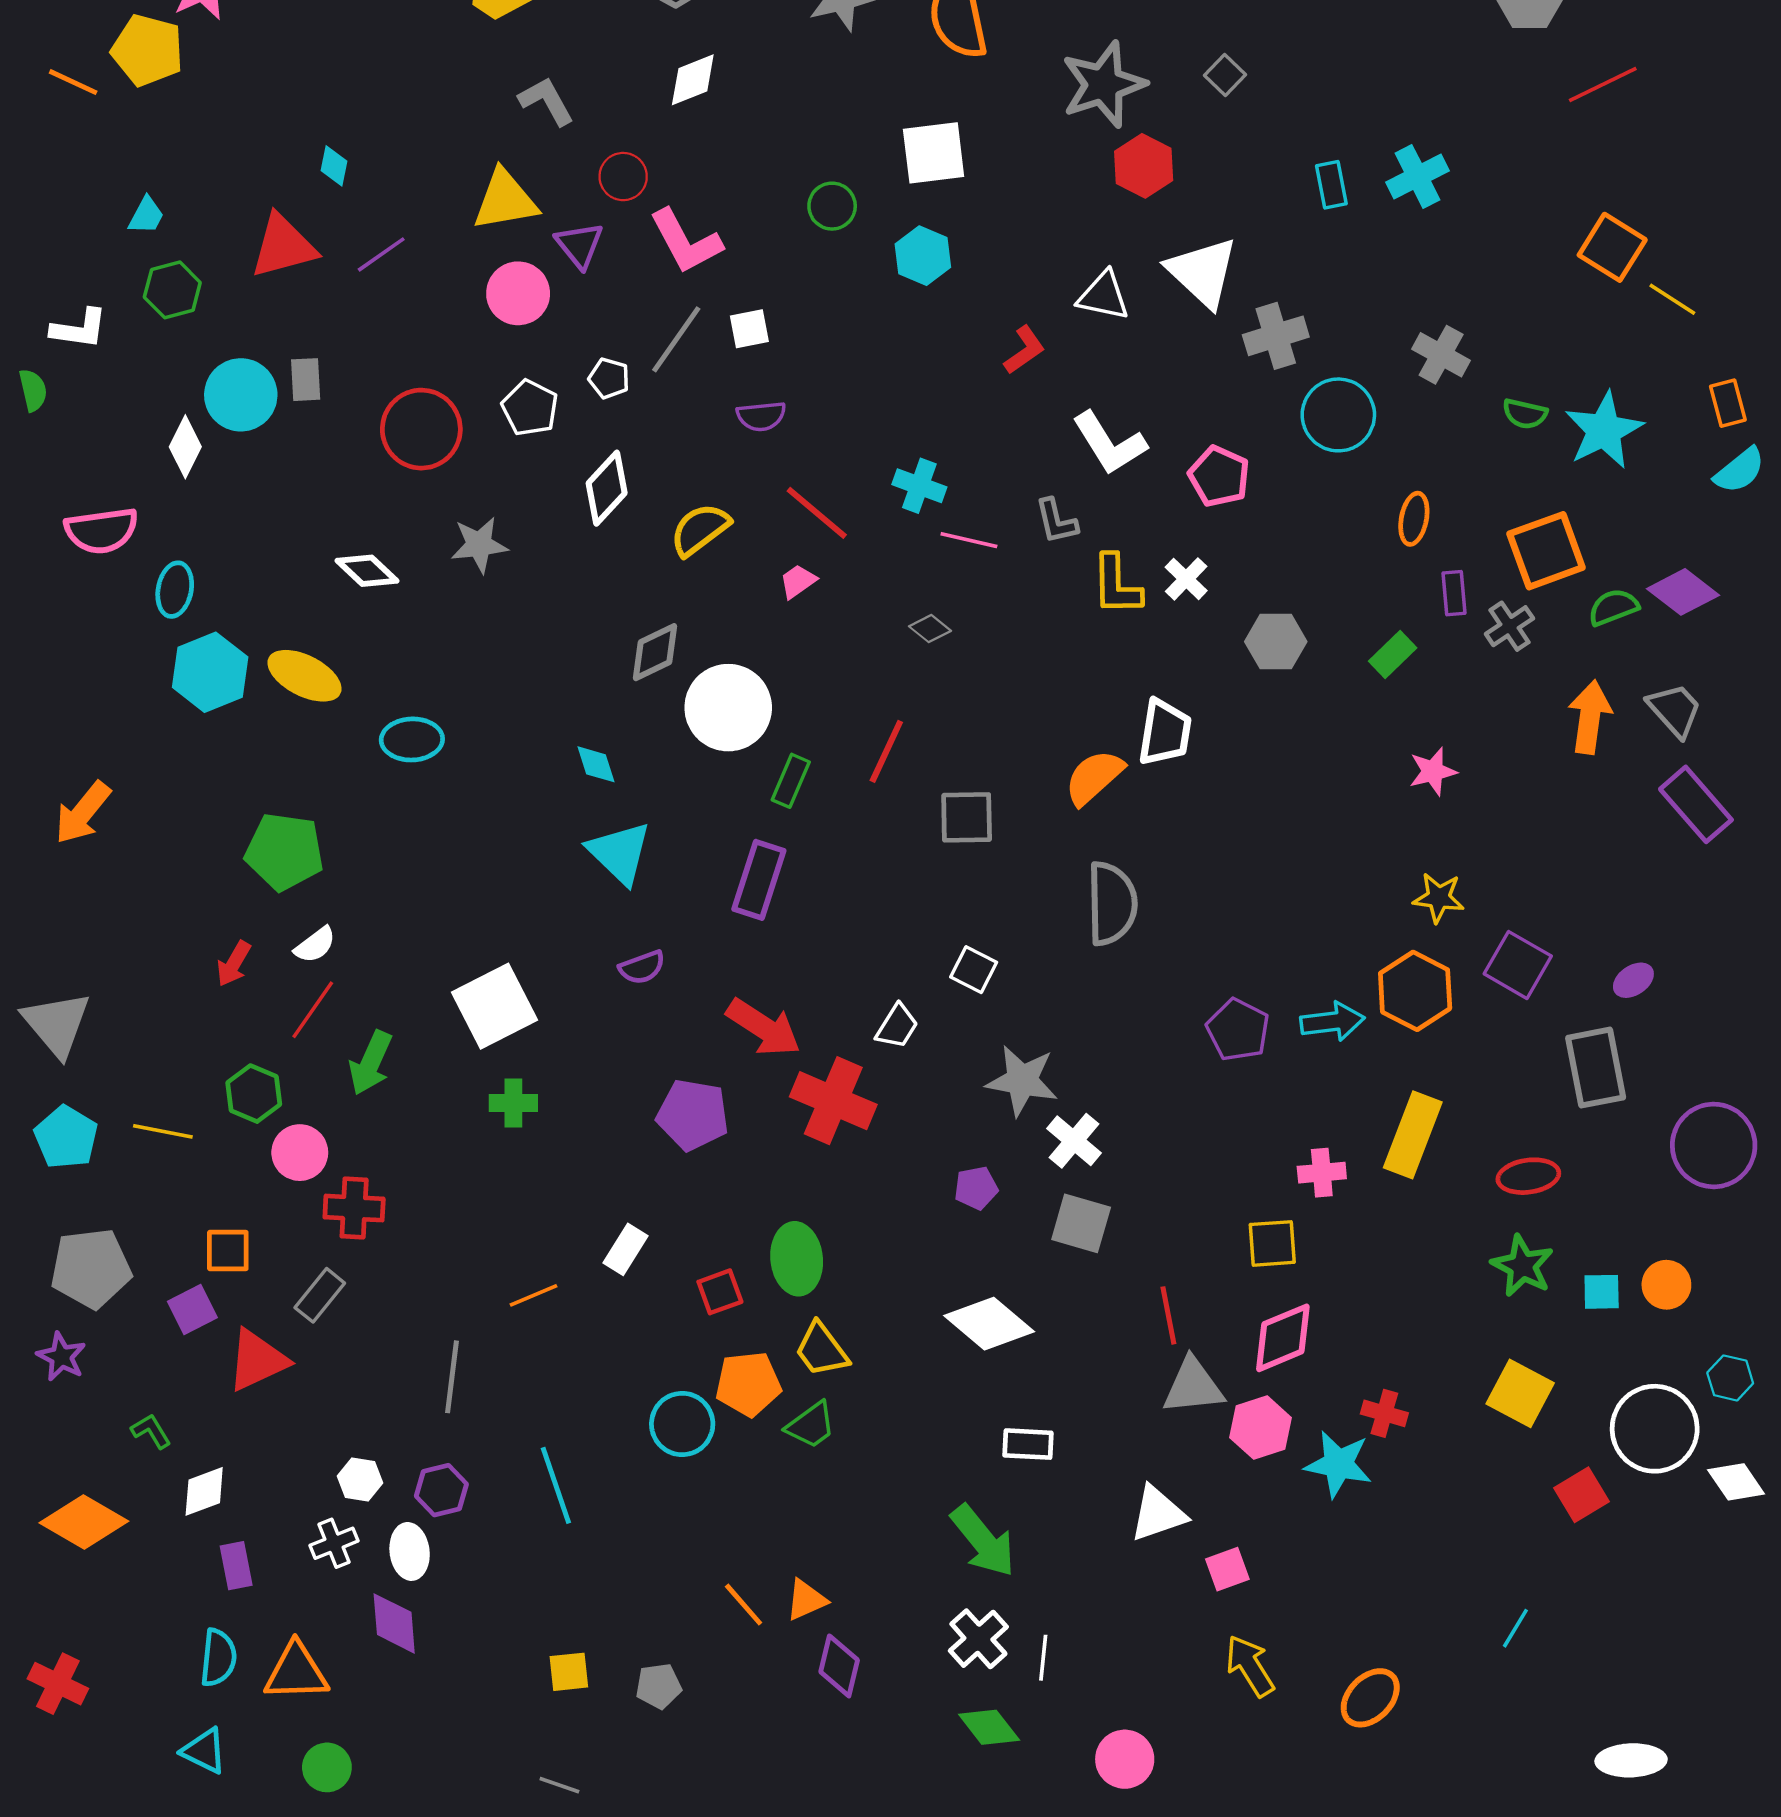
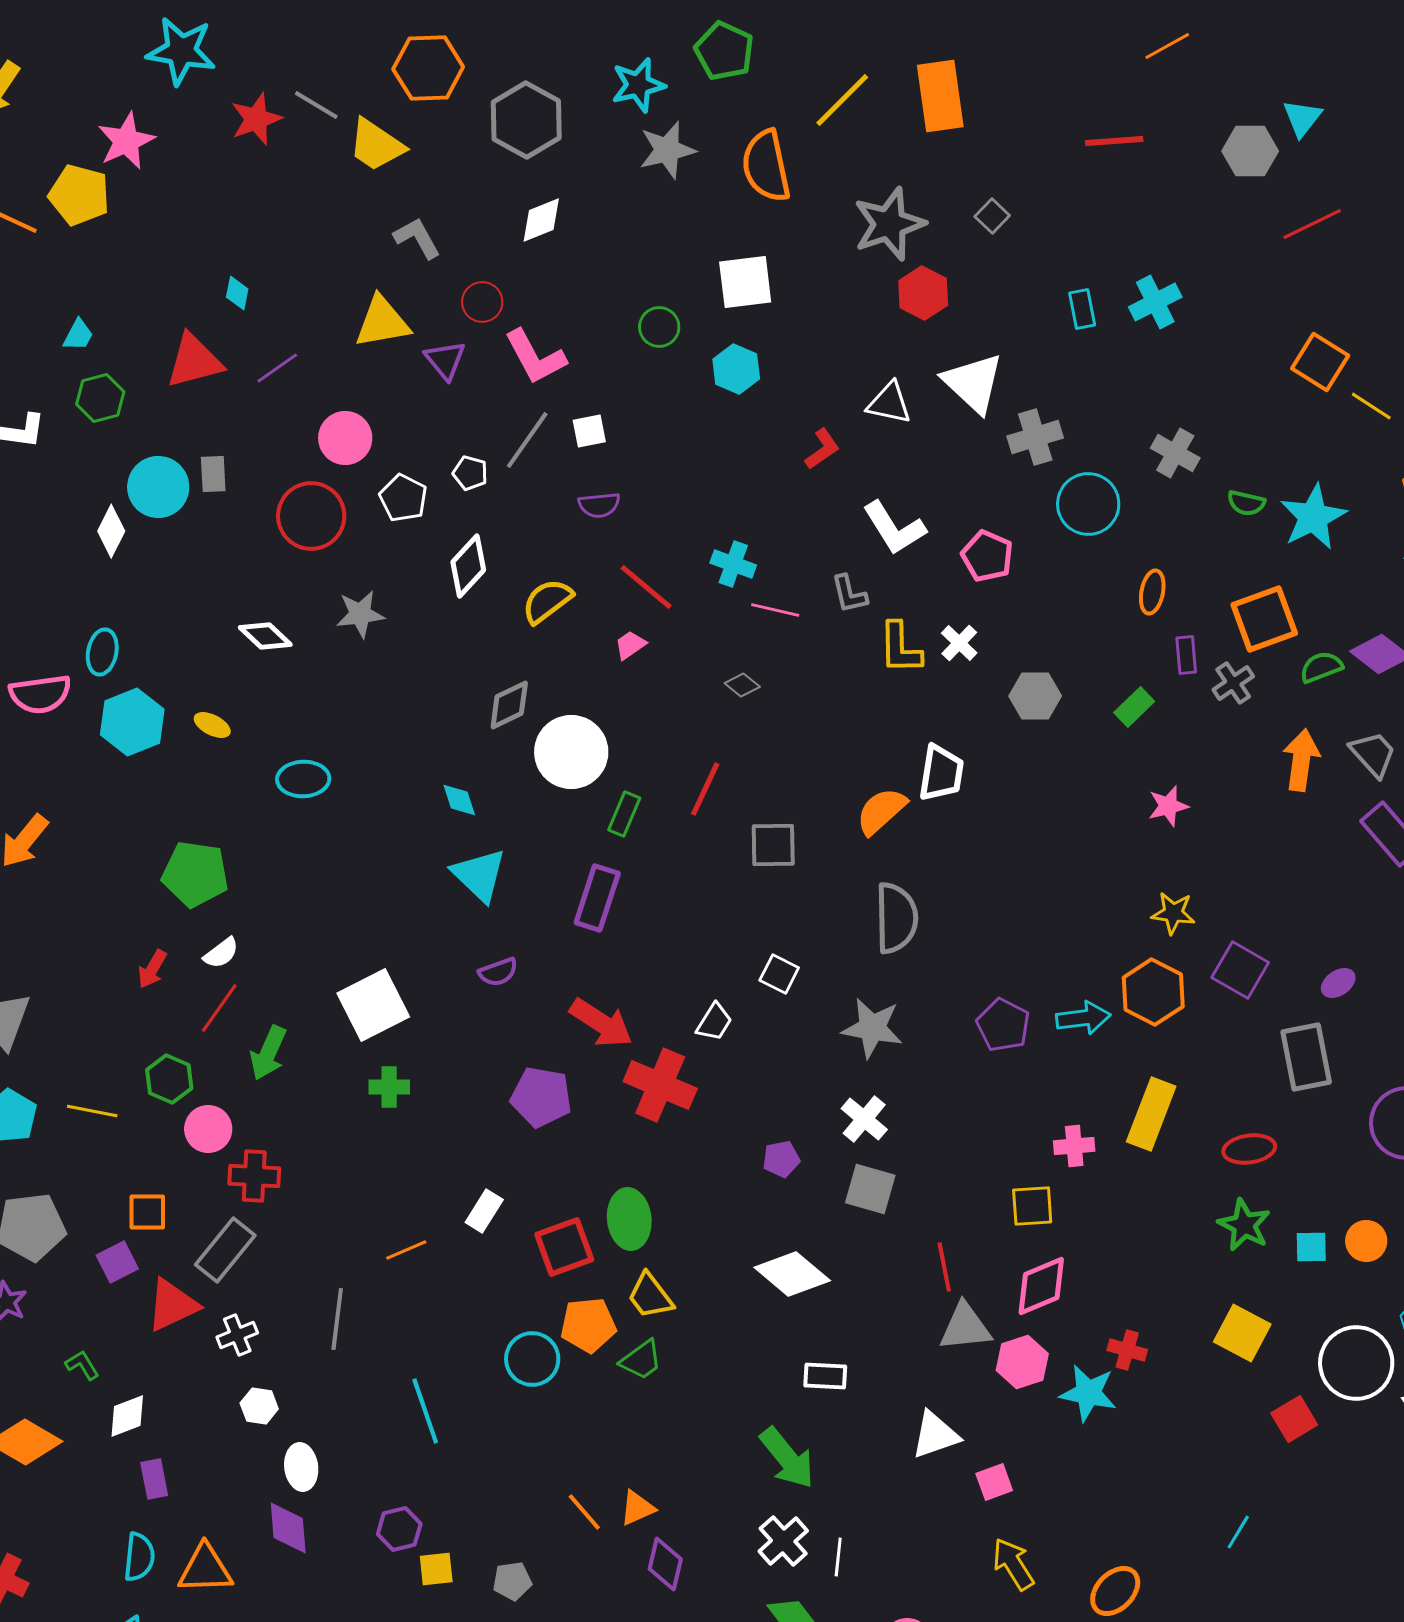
pink circle: (518, 293) -> (345, 438), moved
pink semicircle: (102, 531) -> (40, 694), moved
yellow ellipse: (304, 676) -> (212, 725), size x0.6
gray star: (1022, 1081) -> (872, 1028), moved
red square: (720, 1292) -> (564, 1247), size x1.5
gray rectangle: (320, 1295) -> (225, 1250), size x1.4
purple hexagon: (441, 1490) -> (399, 1529), moved
white cross: (334, 1543) -> (237, 1335), moved

